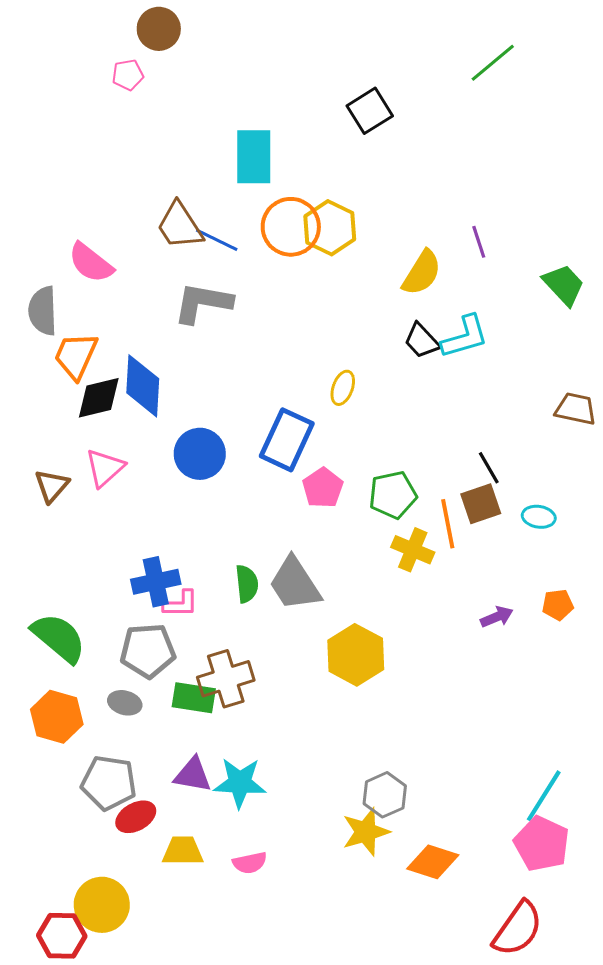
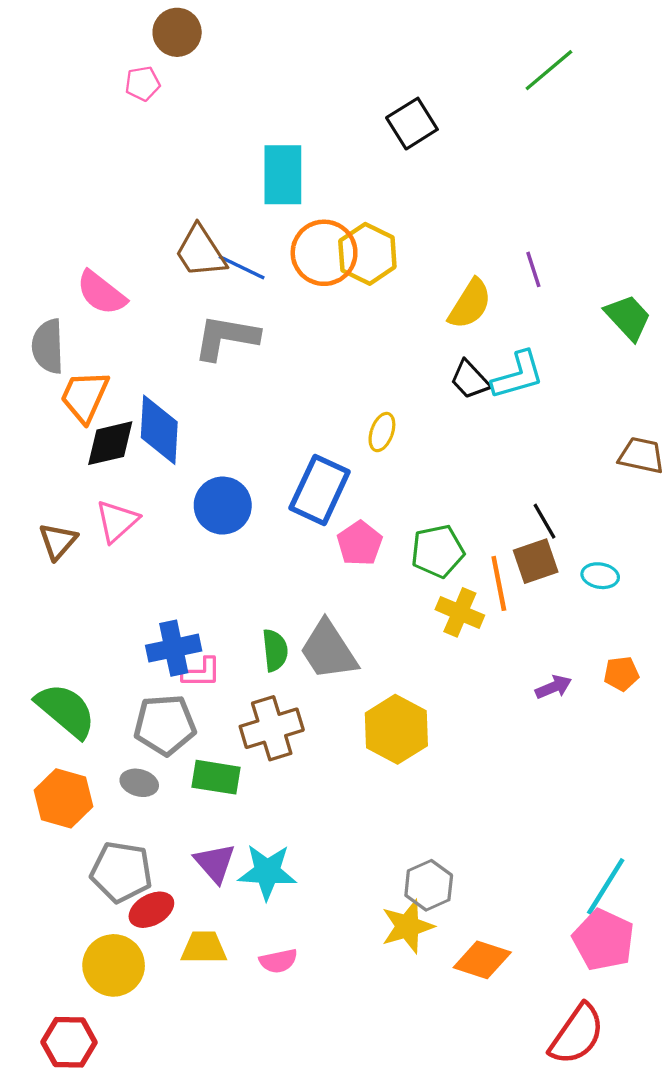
brown cross: (226, 679) -> (272, 728), moved
purple triangle: (193, 775) -> (215, 863), turned 39
yellow circle: (102, 905) -> (114, 965), moved

